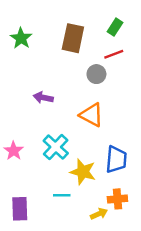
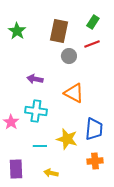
gray circle: (96, 74) -> (69, 56), moved
cyan cross: (56, 147) -> (36, 111), moved, turned -35
cyan line: (62, 195) -> (40, 146), moved
yellow arrow: (99, 214) -> (51, 173), moved, turned -144

